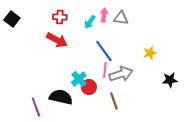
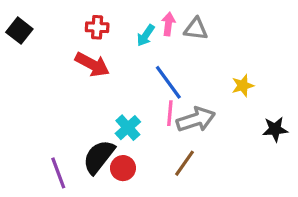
red circle: (89, 87) -> (123, 168), moved
black semicircle: (61, 97) -> (99, 157), turned -65
brown line: (114, 101) -> (184, 163), turned 54

